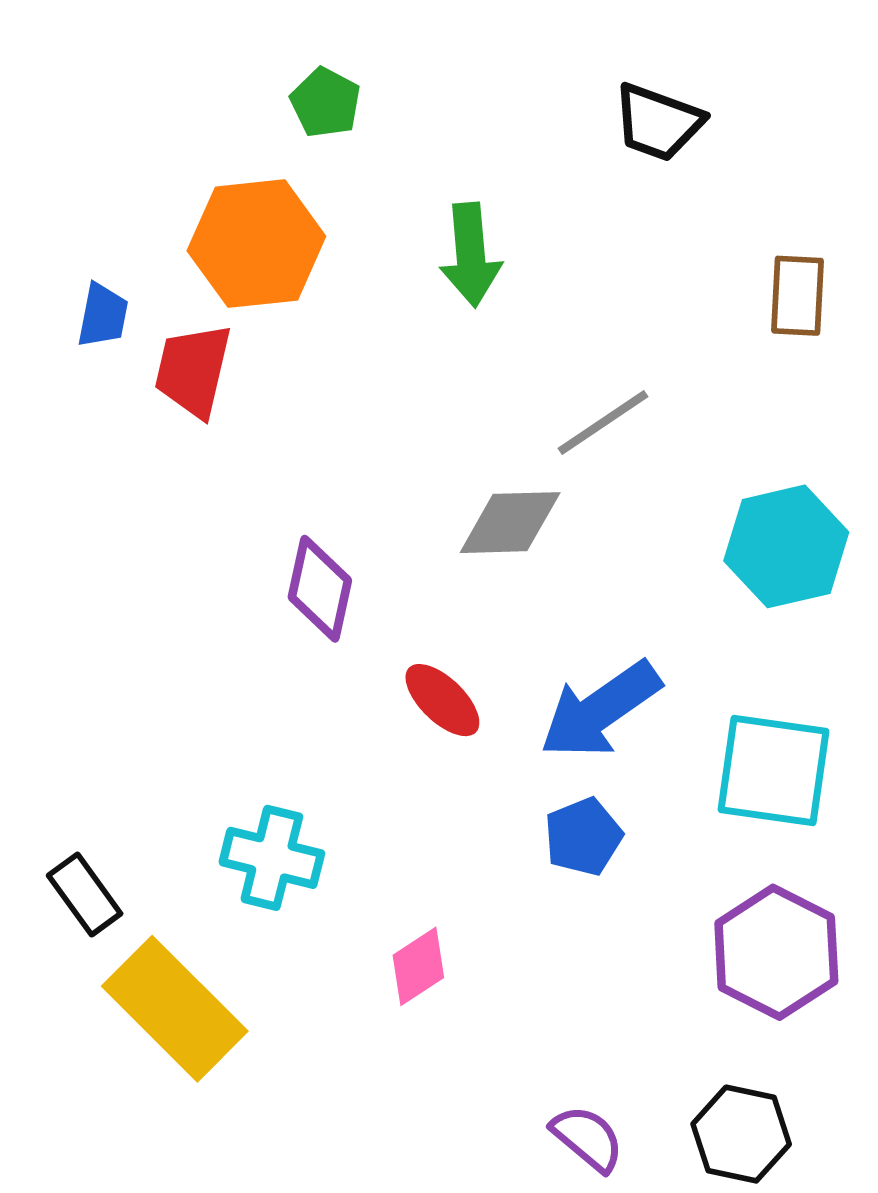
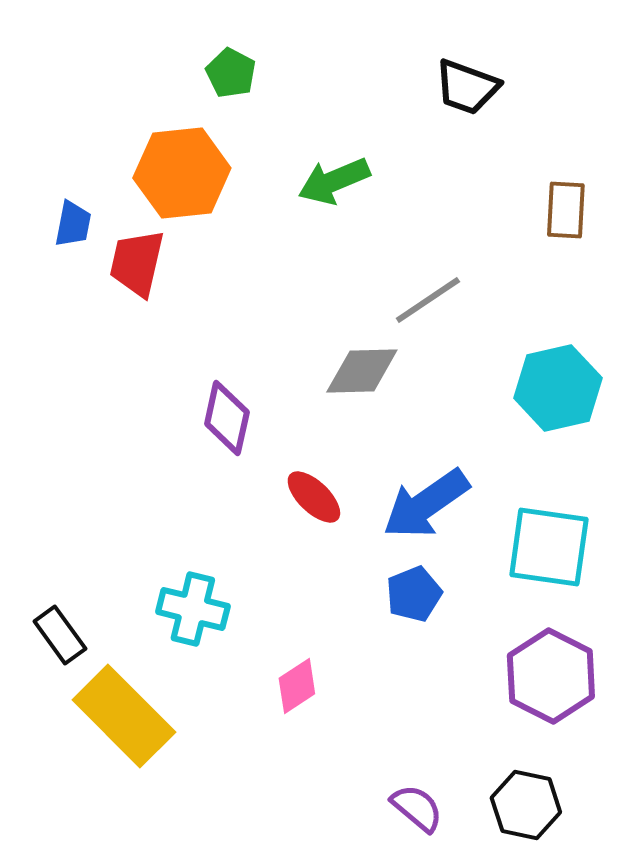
green arrow: (471, 255) -> (334, 181), turned 72

